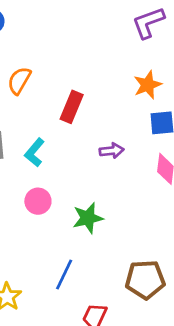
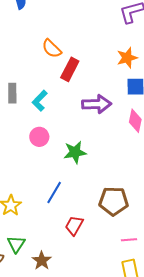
orange semicircle: (19, 81) -> (52, 49), moved, turned -80
purple arrow: (112, 151) -> (97, 104), size x1.6

